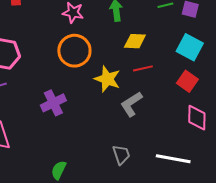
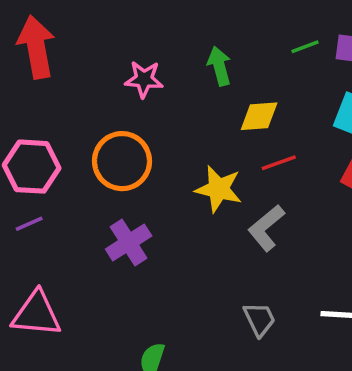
orange circle: (74, 51) -> (122, 161), moved

